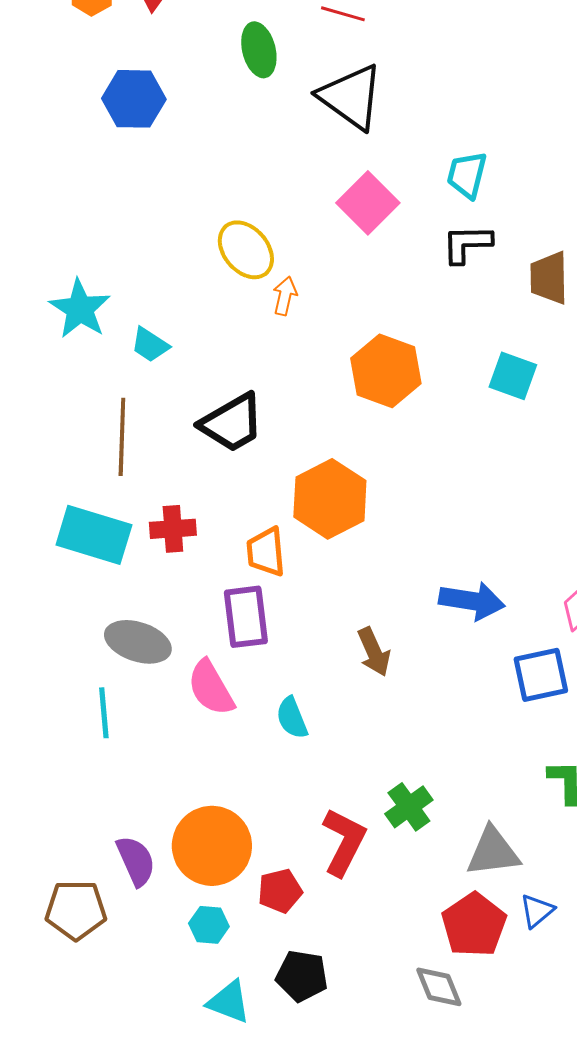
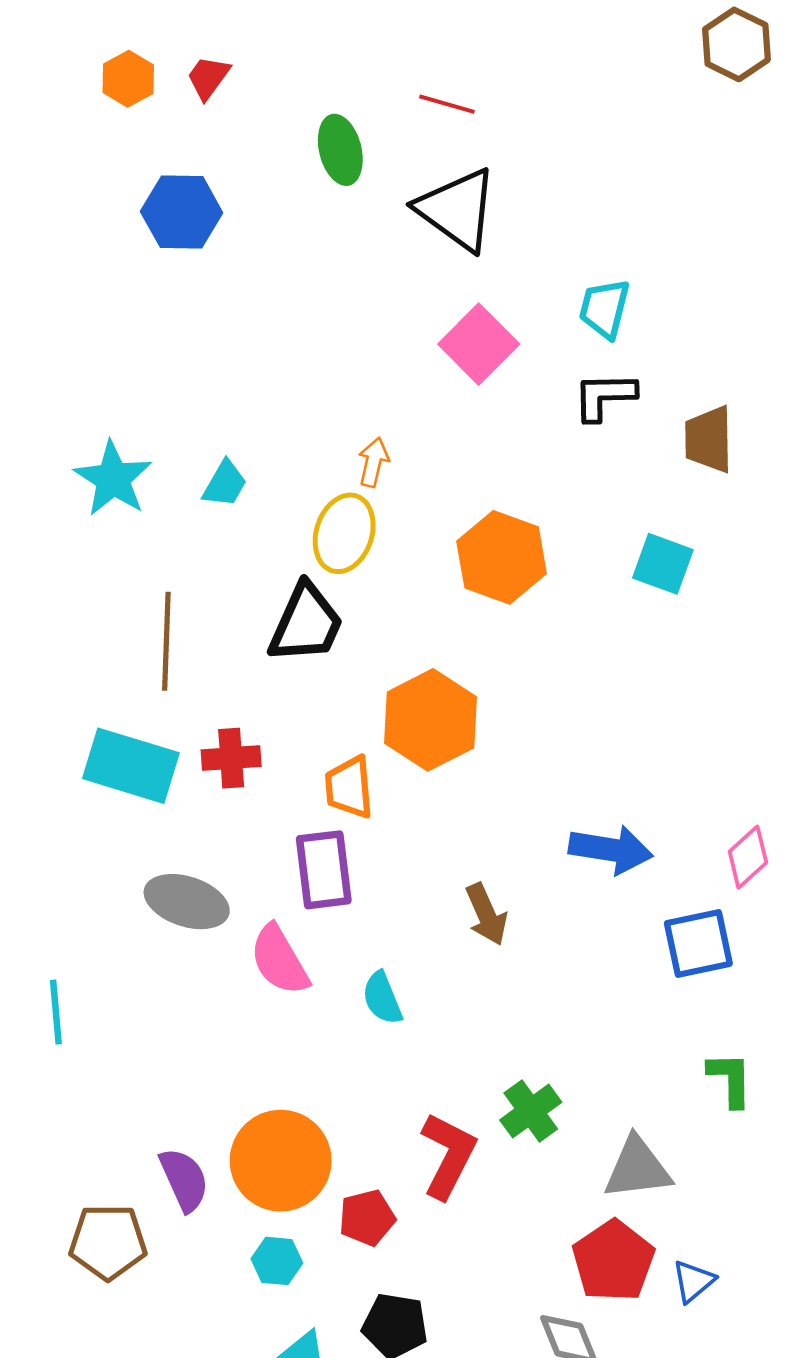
yellow ellipse: (246, 250) -> (344, 533), moved, turned 58
cyan trapezoid: (150, 345) -> (225, 484), moved, turned -93
black trapezoid: (232, 423) -> (306, 623), turned -36
cyan line: (104, 713) -> (56, 1012), moved
blue triangle: (537, 911) -> (693, 1281), moved

